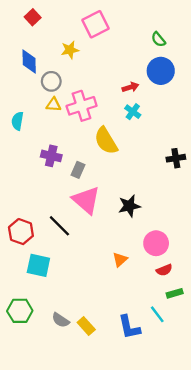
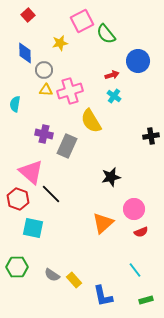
green semicircle: (158, 39) -> (106, 34), moved, size x1.5
gray rectangle: (78, 170) -> (67, 146), size x1.6
pink triangle: (86, 200) -> (31, 172), moved
orange triangle: (120, 260) -> (103, 223), size x1.6
green rectangle: (175, 293) -> (146, 300), moved
blue L-shape: (129, 327) -> (103, 296), moved

